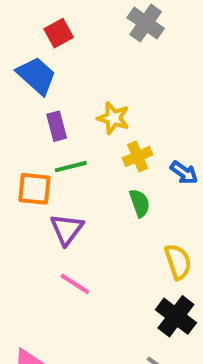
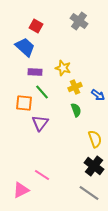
red square: (59, 33) -> (36, 26), turned -32
purple rectangle: (57, 126) -> (35, 72), turned -72
green line: (71, 167) -> (42, 92), turned 63
pink line: (75, 284) -> (42, 175), moved

